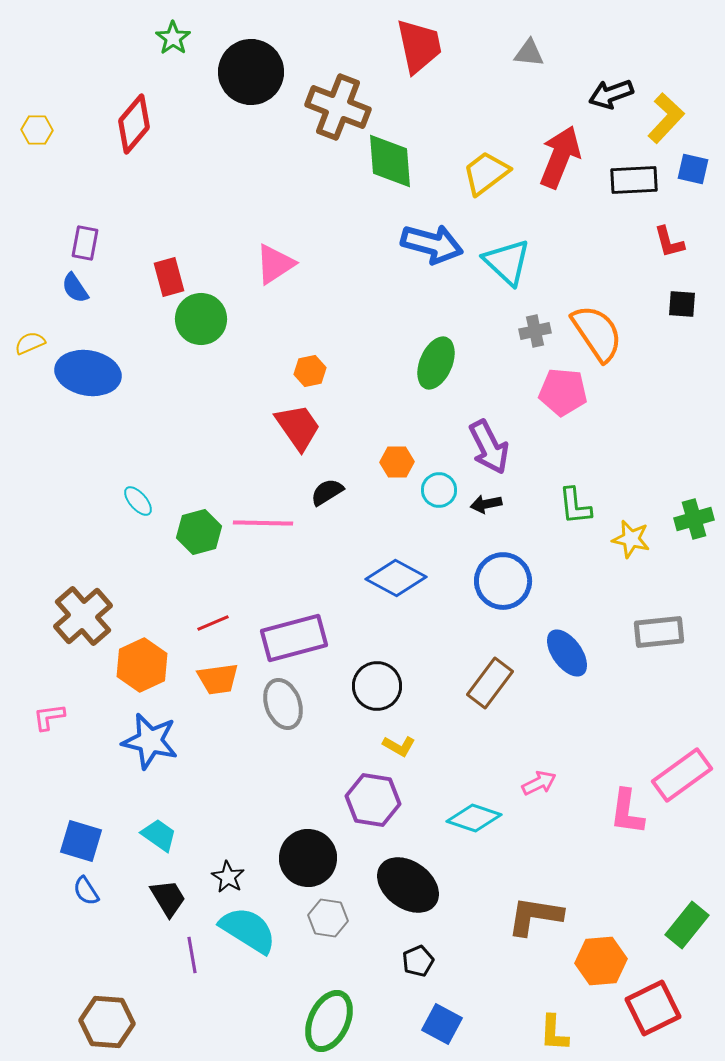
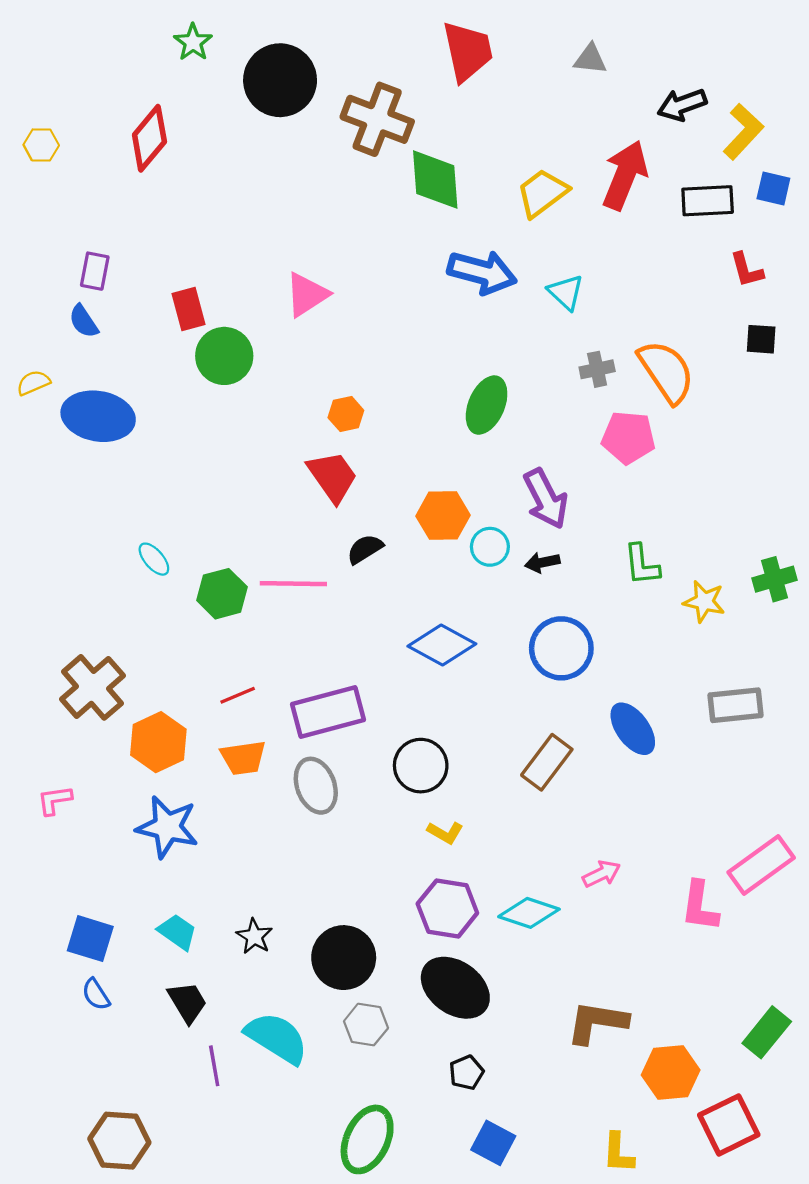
cyan triangle: (507, 262) -> (566, 292), size x0.7
orange hexagon: (397, 462) -> (443, 516), size x1.4
purple hexagon: (373, 800) -> (447, 908), moved
black star: (228, 877) -> (254, 936), moved

